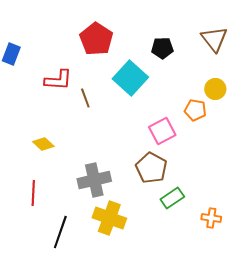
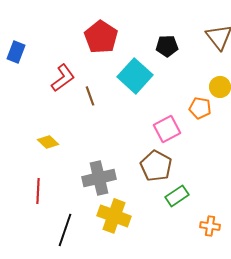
red L-shape: (58, 80) -> (63, 78), turned -40
orange cross: (211, 218) -> (210, 226), moved

